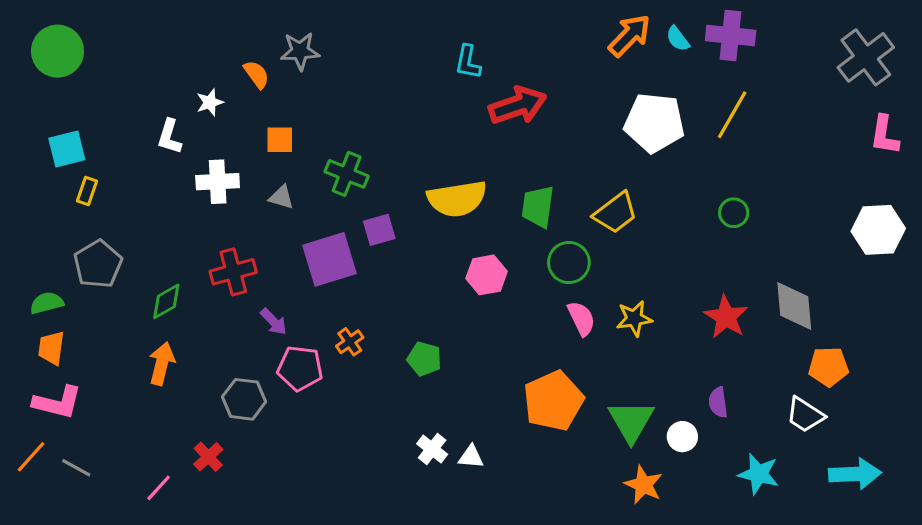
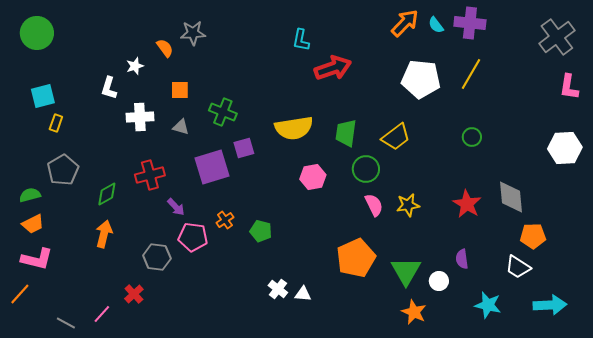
orange trapezoid: (51, 348) -> (33, 224), turned -125
green pentagon: (424, 359) -> (261, 231), moved
gray line: (76, 468) -> (66, 323), moved

